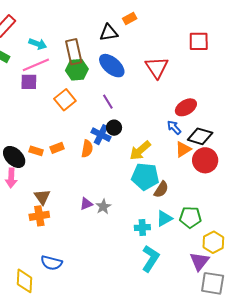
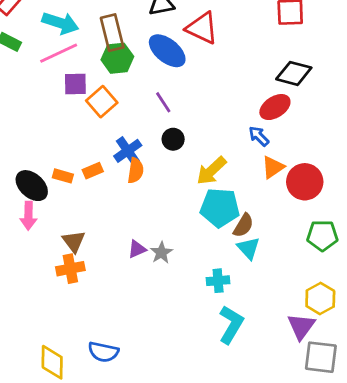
cyan arrow: (38, 44) -> (60, 23), size x1.4
red triangle: (157, 67) -> (202, 28), moved, turned -30
purple square: (29, 82) -> (75, 84), moved
blue cross: (101, 135) -> (128, 151), moved, turned 30
black diamond: (200, 136) -> (294, 73), moved
green pentagon: (190, 217) -> (322, 236), moved
cyan triangle: (164, 218) -> (248, 248), moved, turned -42
blue semicircle: (51, 263) -> (103, 352), moved

